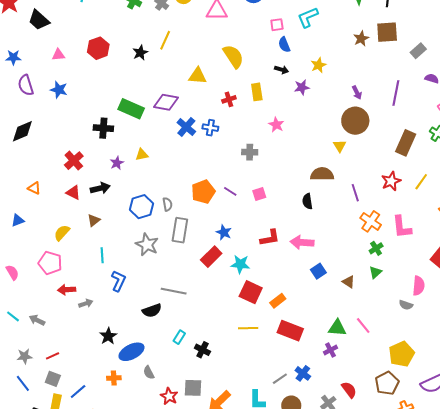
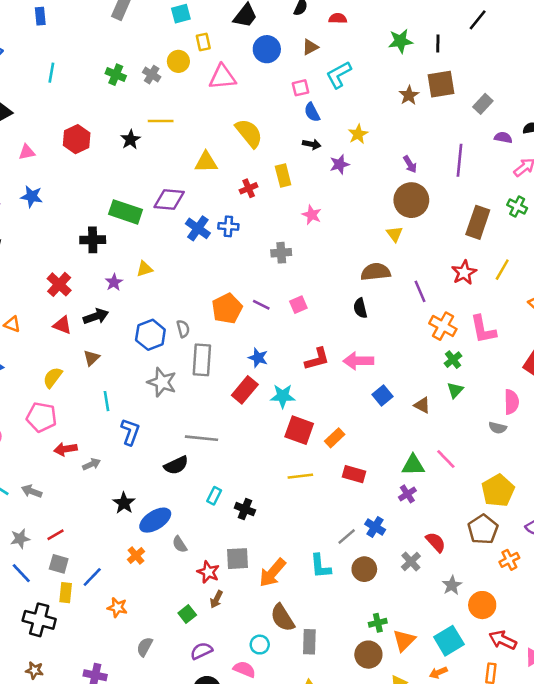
yellow line: (165, 40) -> (161, 121), turned 72
red rectangle: (290, 331) -> (354, 474), size x0.7
orange cross: (114, 378) -> (136, 555), turned -32

